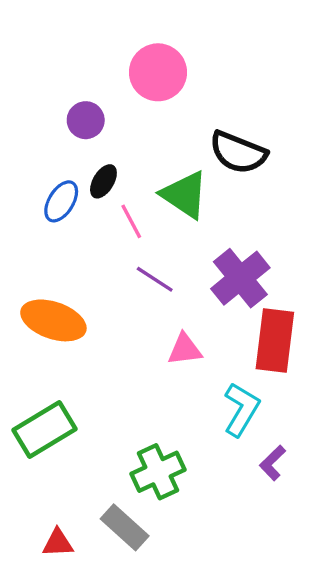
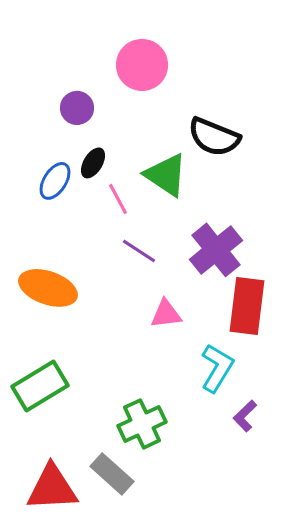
red triangle: (58, 543) -> (52, 488), size x1.8

